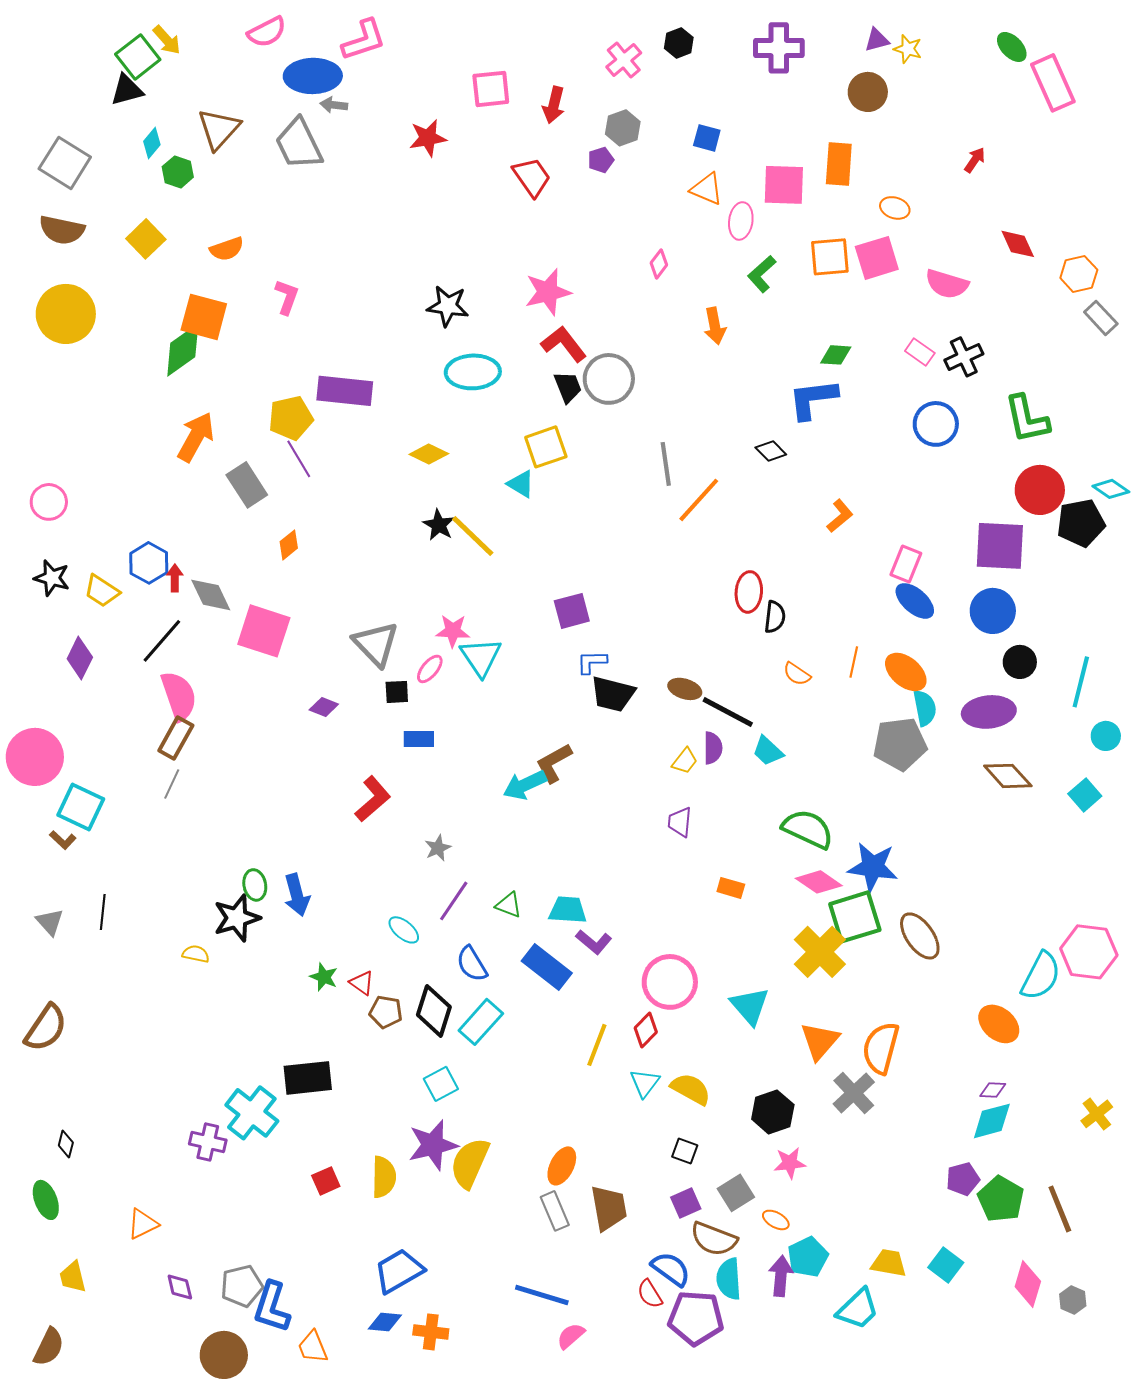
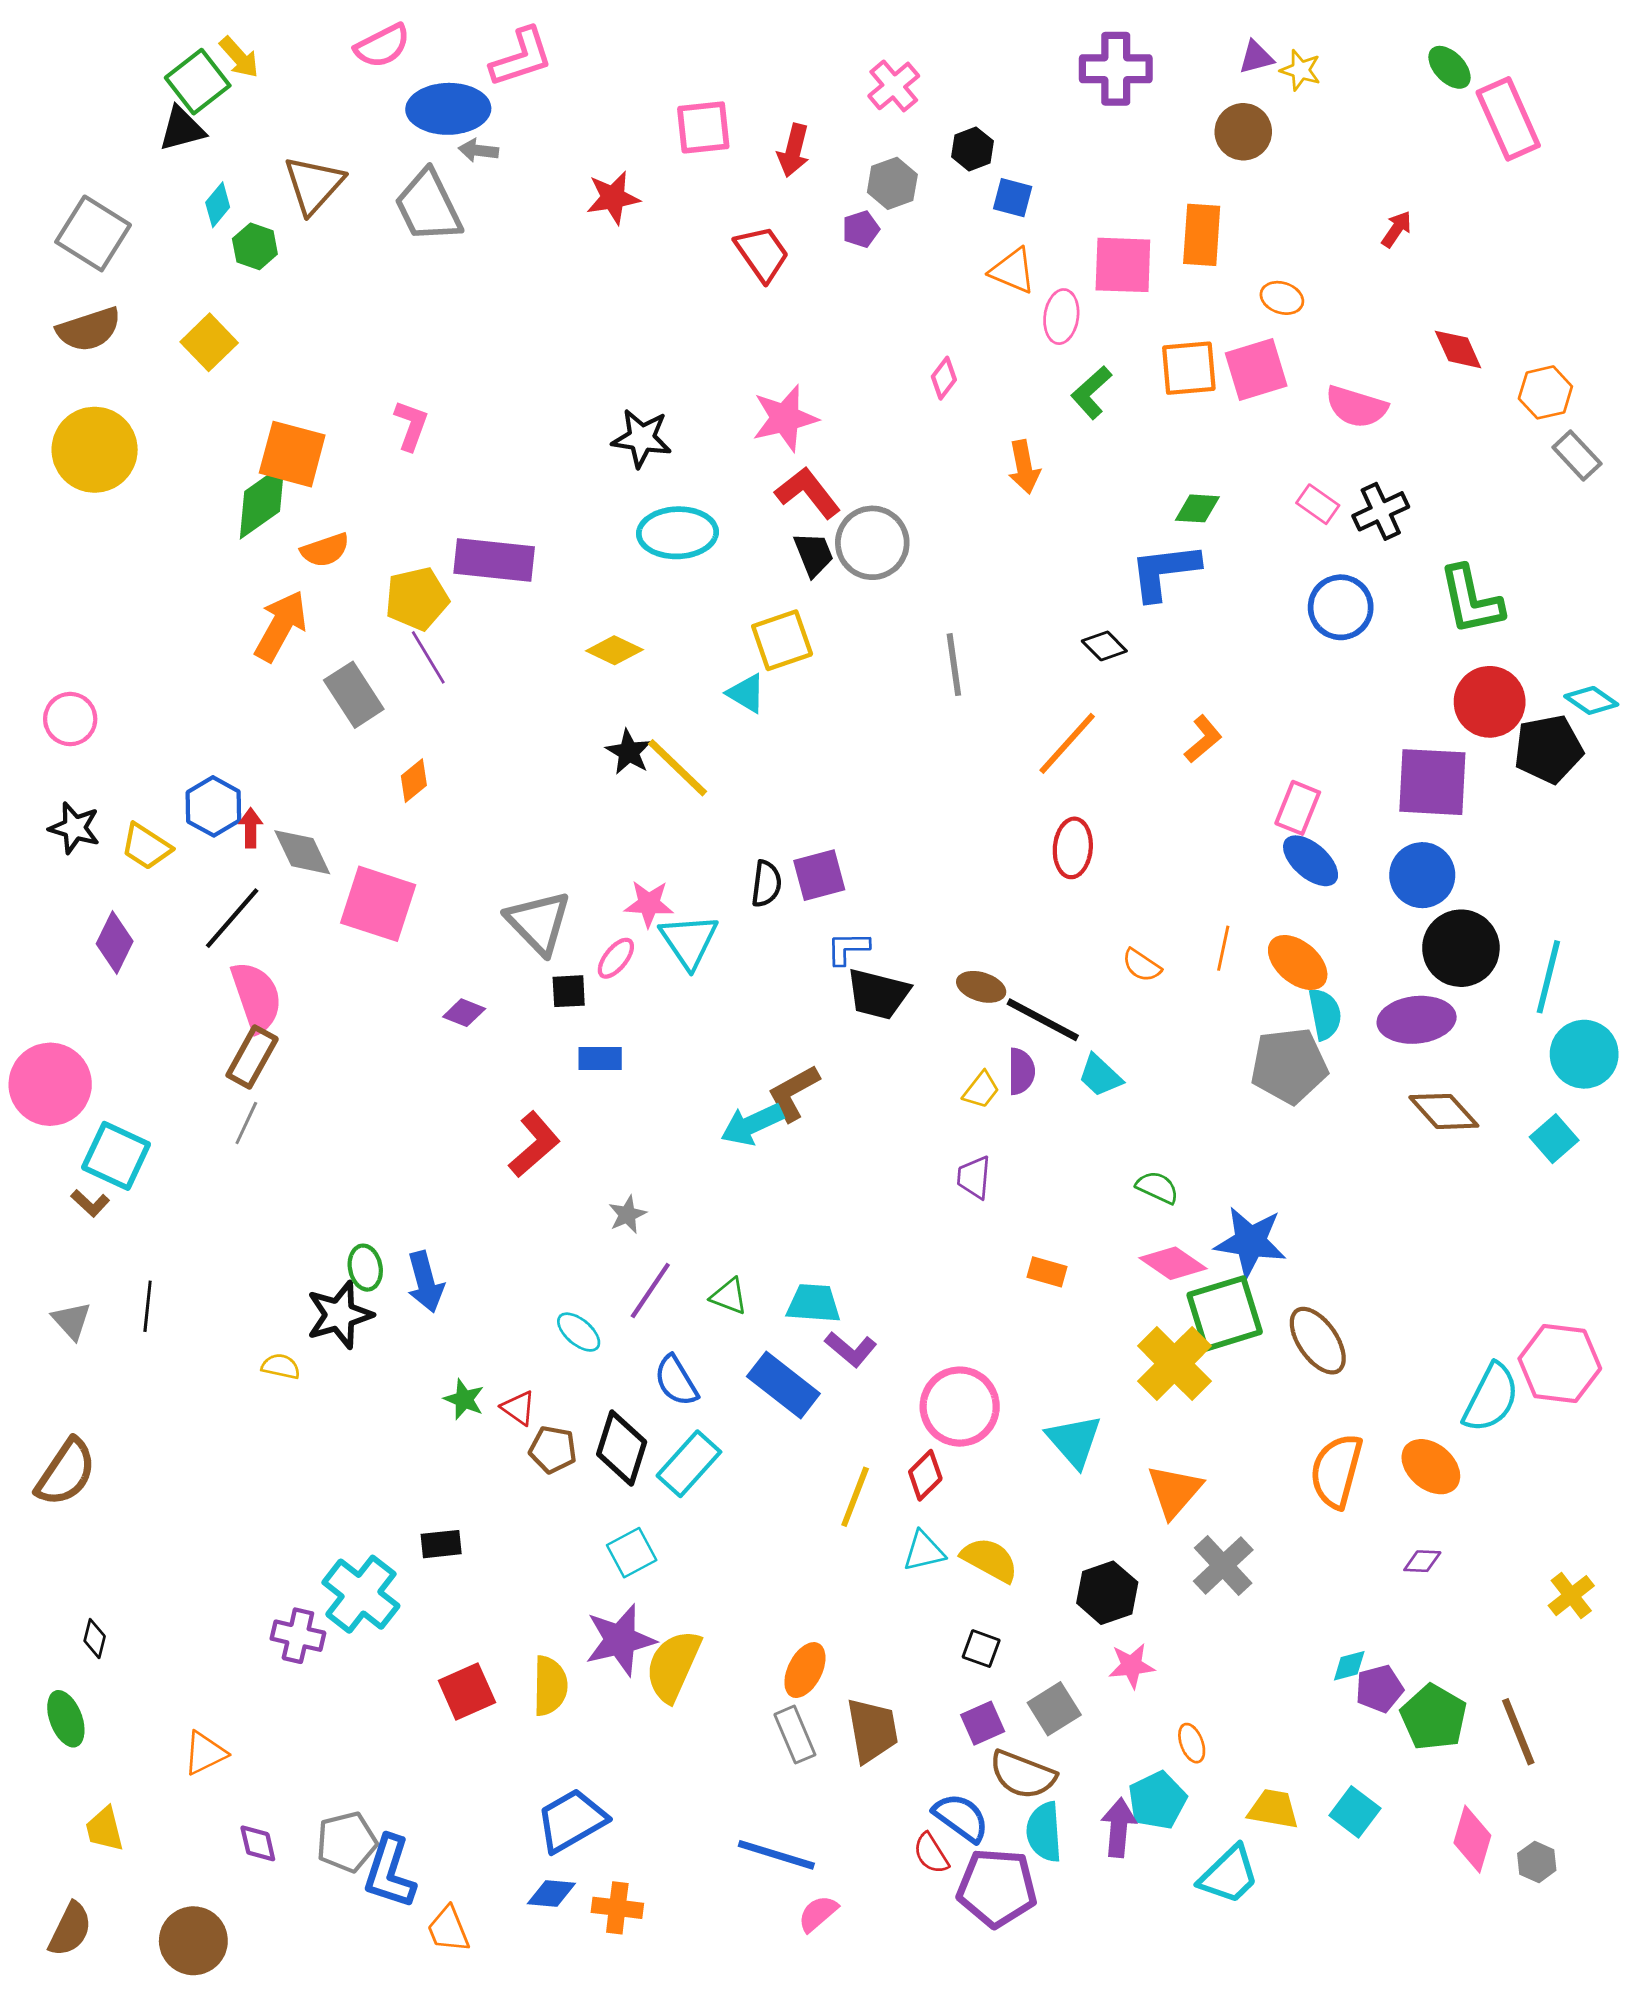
black hexagon: (679, 43) -> (973, 149), moved
brown semicircle: (62, 230) -> (89, 329), turned -30
orange semicircle: (227, 249) -> (325, 550), moved
orange line: (699, 500) -> (1067, 743), moved
black semicircle: (775, 617) -> (766, 884), moved
black circle: (1020, 662) -> (1461, 948), size x1.6
cyan circle: (1106, 736) -> (1584, 1054), size x1.6
green semicircle: (808, 829) -> (1157, 1187), size x0.6
orange semicircle: (881, 1048) -> (1336, 1471), moved
black rectangle: (308, 1078) -> (441, 1544), size x0.6
cyan triangle: (645, 1083) -> (924, 1551), turned 40
cyan diamond: (992, 1121) -> (1349, 1666), moved, size x0.6
red square: (326, 1181) -> (467, 1692), size x1.4
orange ellipse: (776, 1220) -> (1192, 1743), moved, turned 40
brown circle: (224, 1355) -> (193, 1941), moved

